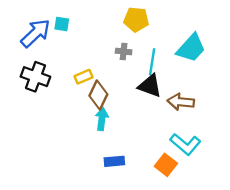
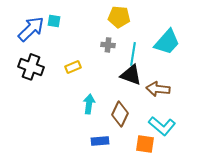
brown diamond: (98, 95) -> (120, 114), moved
orange square: (166, 165) -> (145, 144), turned -30

